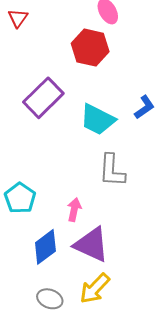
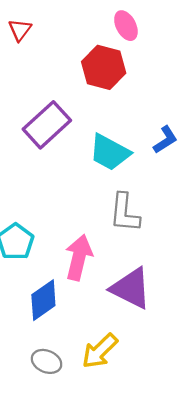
pink arrow: (74, 210) -> (79, 257), size x1.6
purple triangle: (91, 245) -> (131, 288), moved

